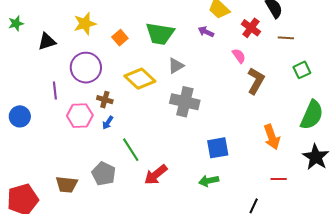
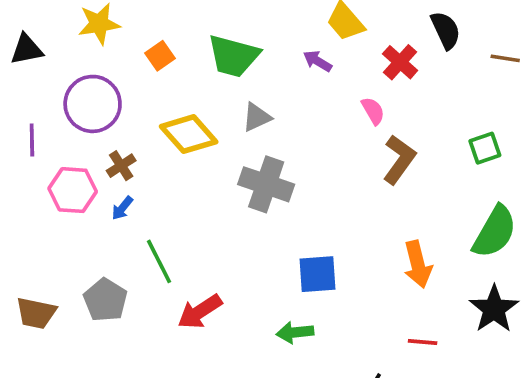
brown line: (286, 38) -> (505, 58), moved
brown cross: (105, 100) -> (121, 166), turned 35

